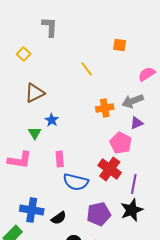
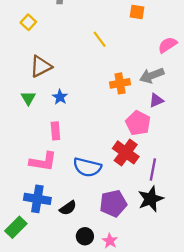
green triangle: (35, 133) -> (28, 98), moved
pink rectangle: (60, 159) -> (55, 131), moved
pink L-shape: (20, 160) -> (43, 162), moved

